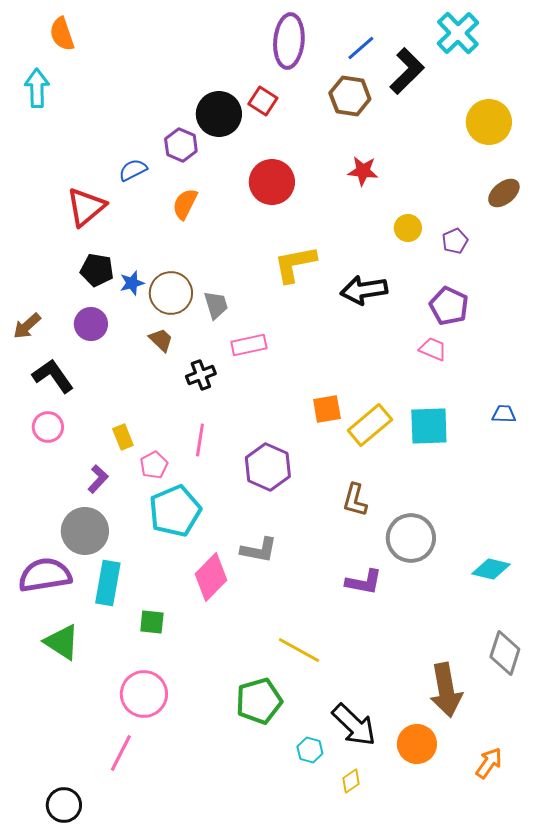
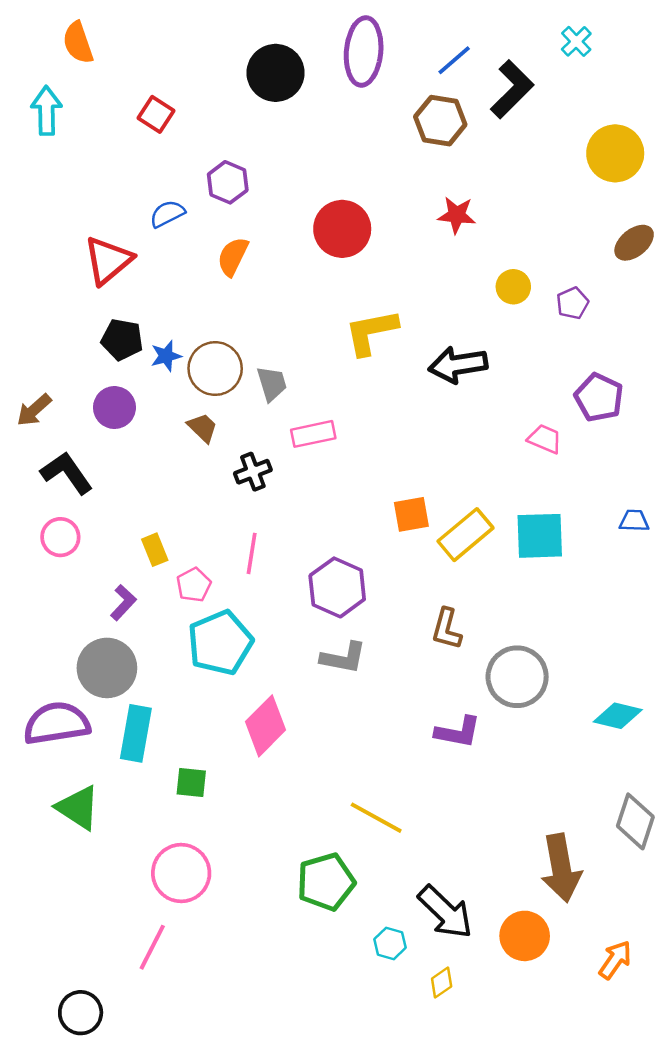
cyan cross: (458, 33) -> (576, 41), size x0.6
red square: (263, 101) -> (156, 114), moved
black circle: (219, 114) -> (276, 73), moved
purple pentagon: (449, 306) -> (599, 397), moved
gray L-shape: (259, 550) -> (343, 658), moved

